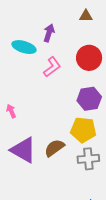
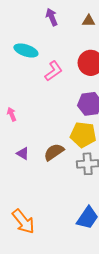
purple arrow: (49, 33) -> (52, 17), moved, turned -42
purple triangle: (23, 150) -> (23, 153), size x0.5

